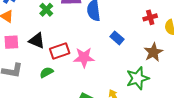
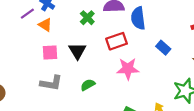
black triangle: (37, 41) -> (77, 51), turned 36
red rectangle: (60, 51) -> (117, 41), moved

